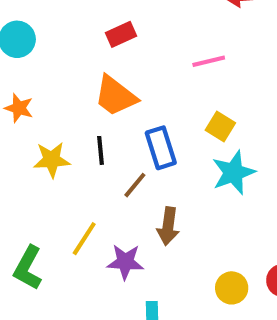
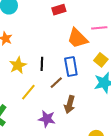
orange trapezoid: (115, 96) -> (77, 38), moved
yellow star: (52, 160) -> (18, 65), turned -30
yellow line: (84, 239) -> (28, 92), moved

